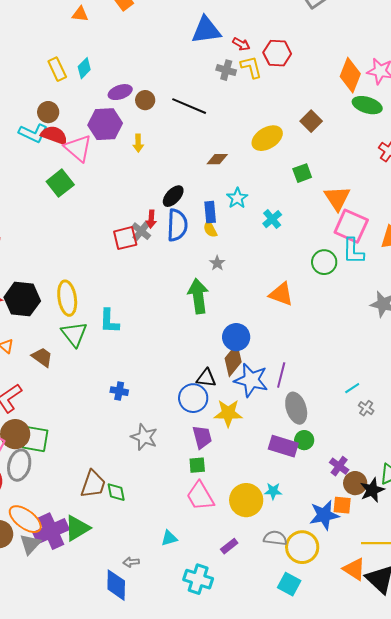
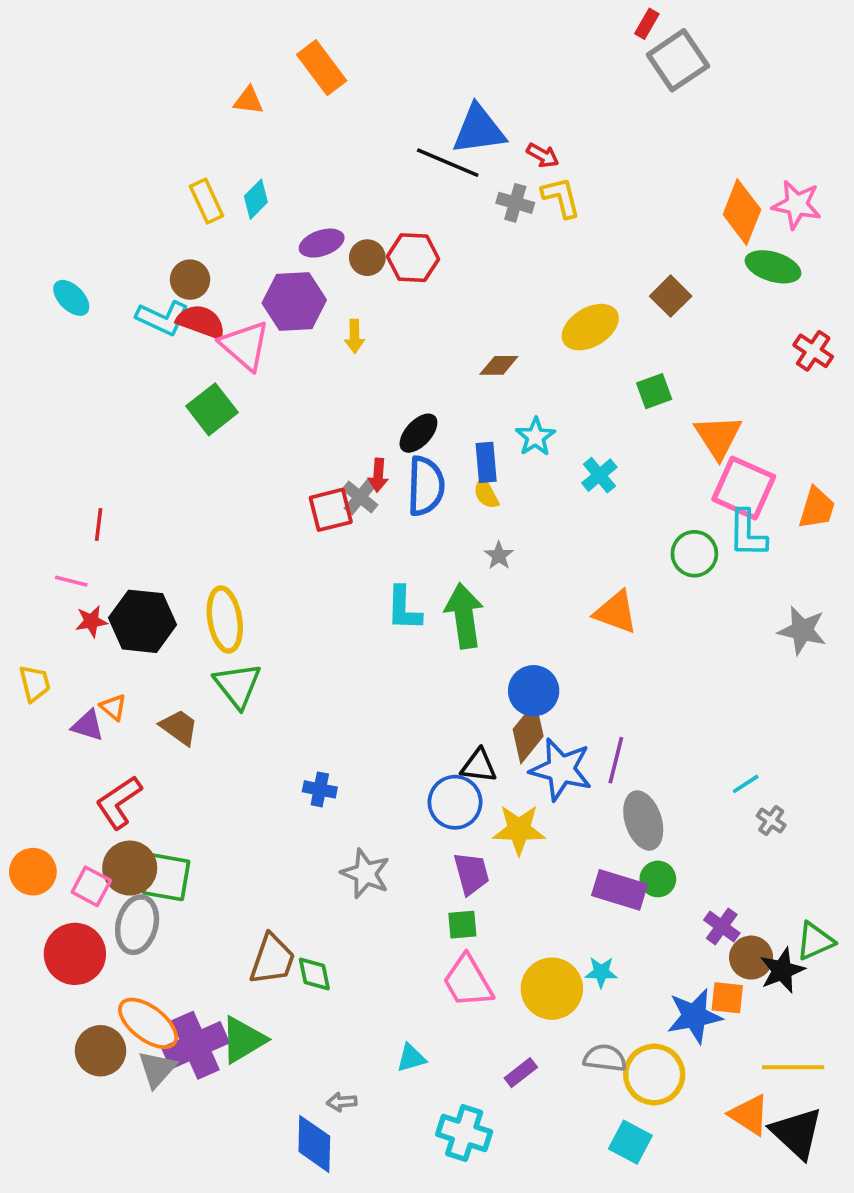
red hexagon: (277, 53) -> (413, 258), moved
black line: (189, 106) -> (448, 163), moved
cyan L-shape: (109, 321) -> (404, 609), moved

